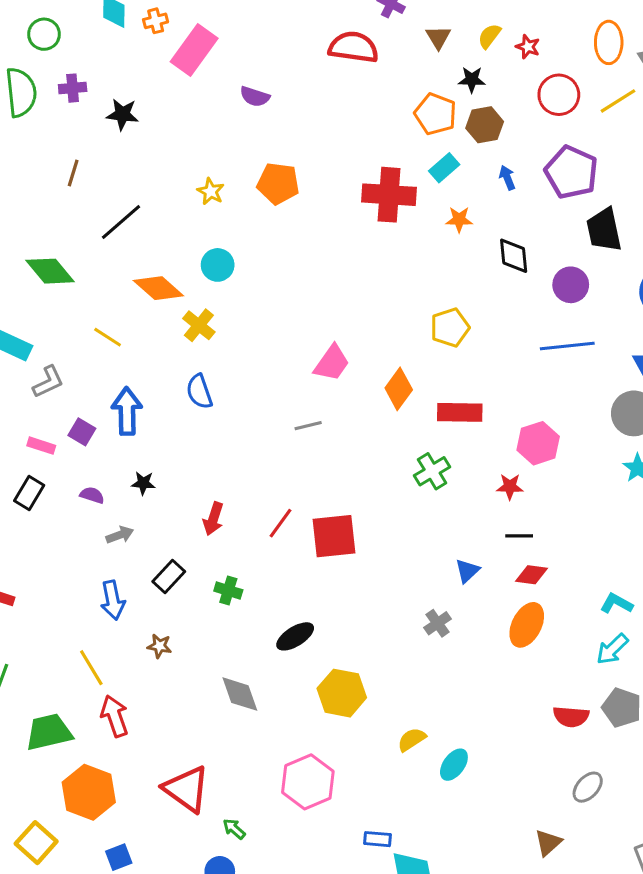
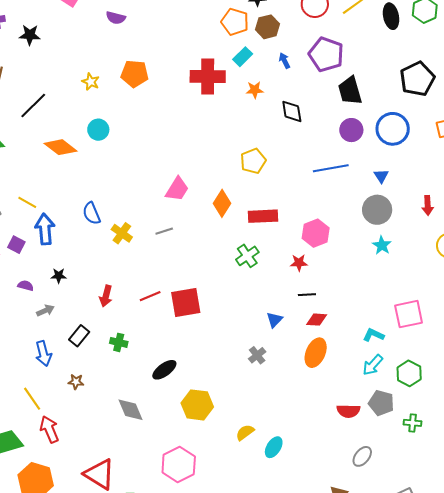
purple circle: (571, 285) -> (351, 130), moved
yellow cross: (199, 325) -> (122, 233), moved
yellow line: (108, 337) -> (27, 202), moved
red line: (280, 523) -> (150, 296), turned 35

